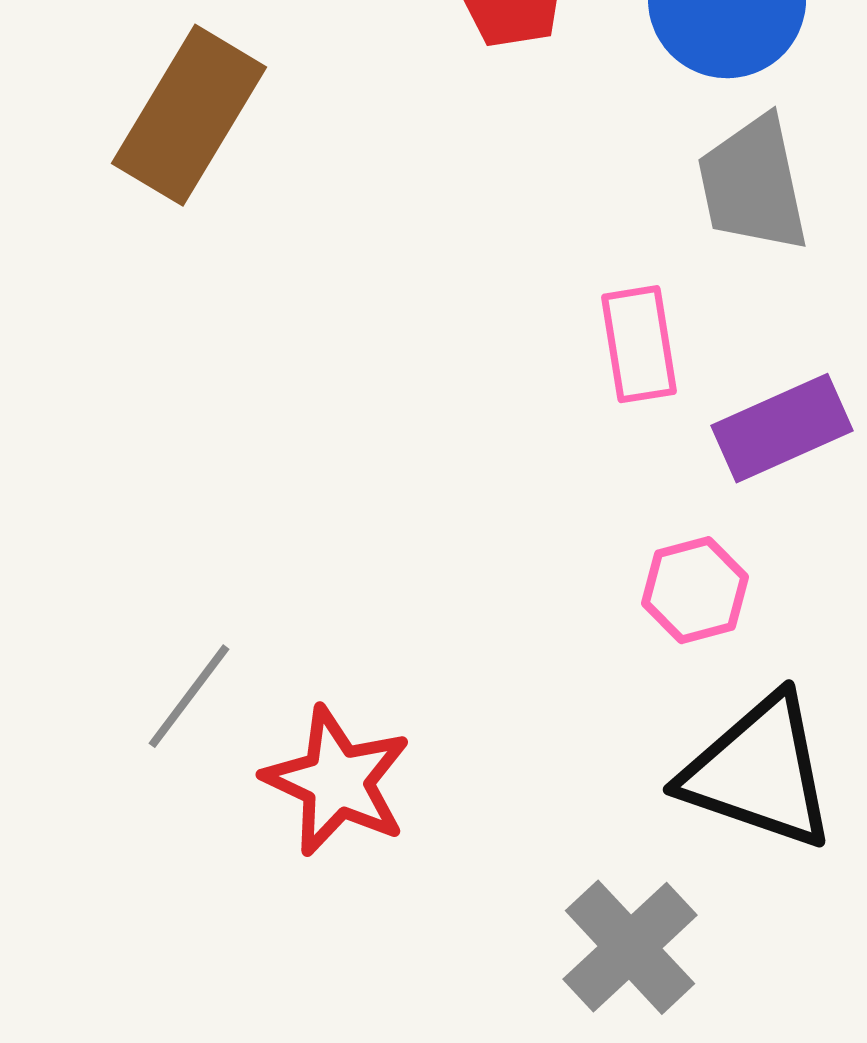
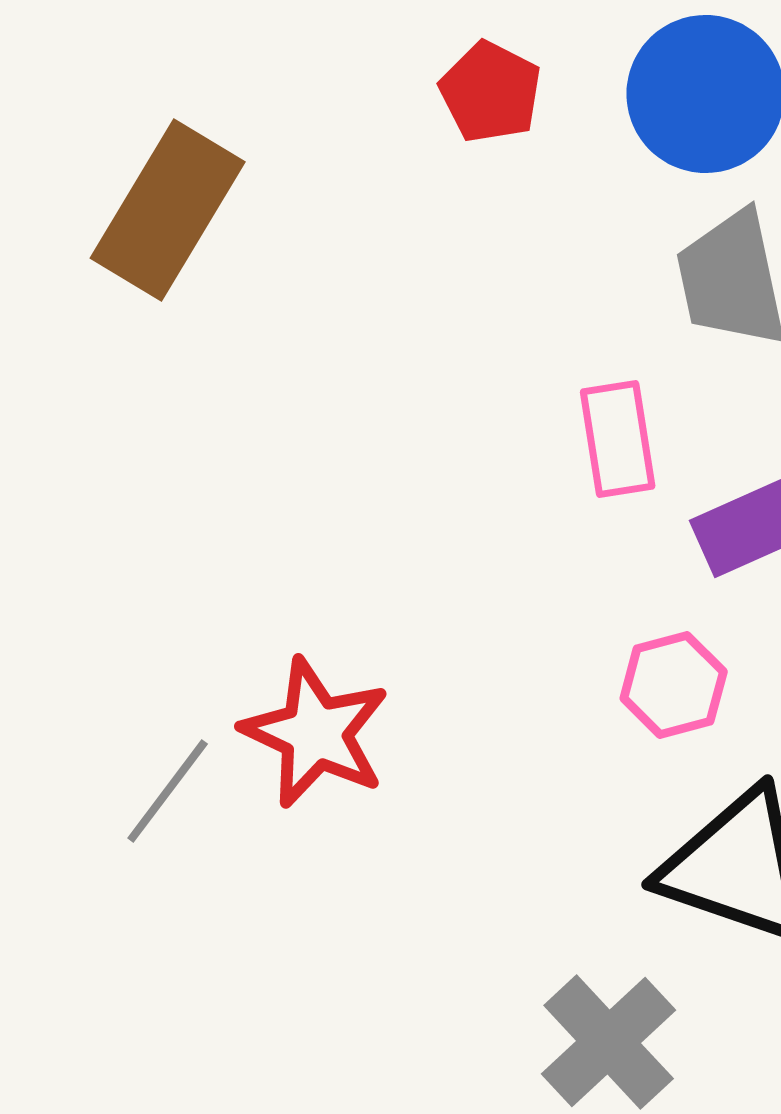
red star: (337, 781) -> (316, 733), moved

